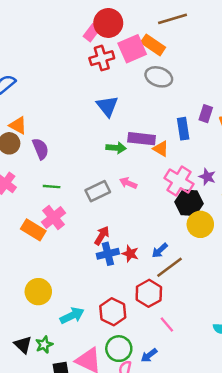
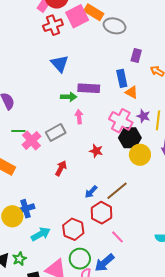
gray ellipse: (159, 77) -> (115, 26), moved
purple rectangle: (206, 114) -> (136, 56), moved
orange triangle: (161, 149) -> (131, 92), moved
pink arrow: (128, 183) -> (79, 117), moved, turned 64
pink cross: (53, 217) -> (31, 140), moved
blue arrow: (160, 250) -> (91, 192), moved
blue cross: (108, 254) -> (26, 209), moved
red star: (130, 254) -> (96, 151), moved
blue arrow: (149, 355) -> (104, 263), size x1.5

